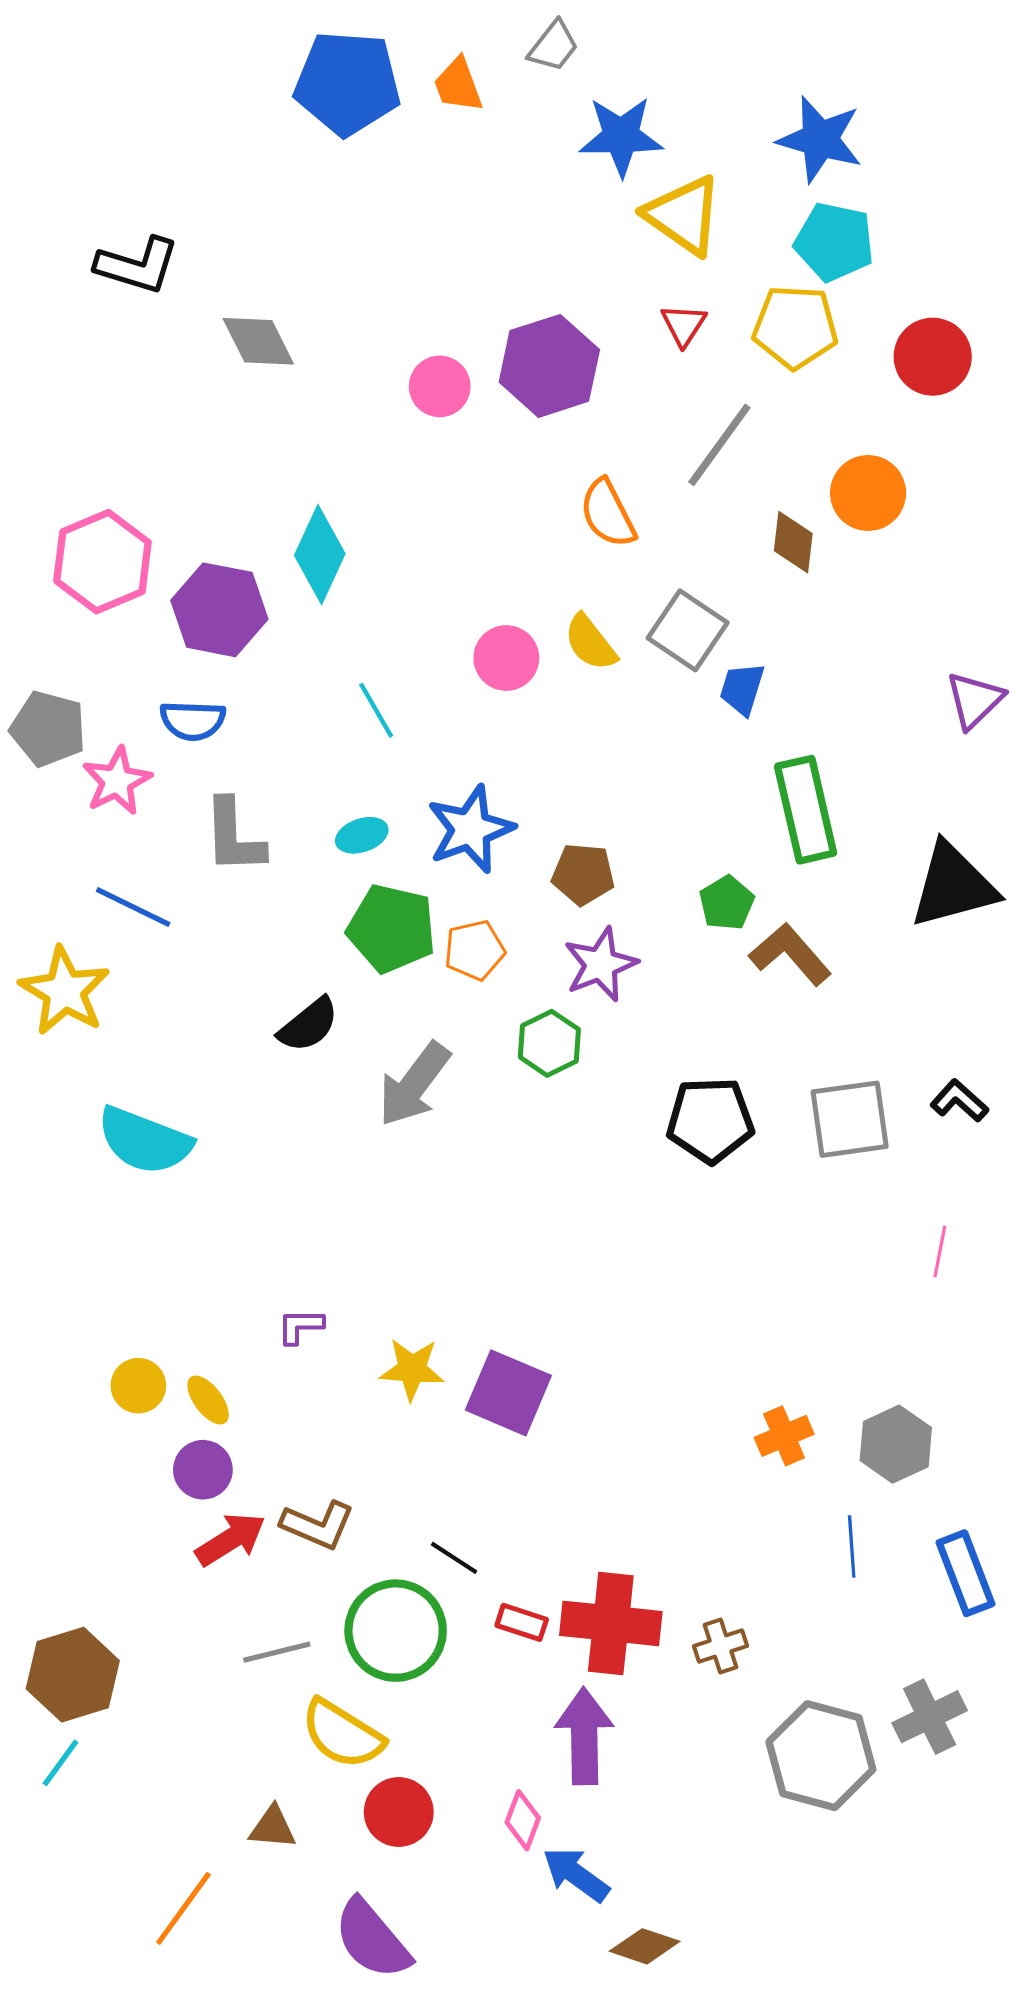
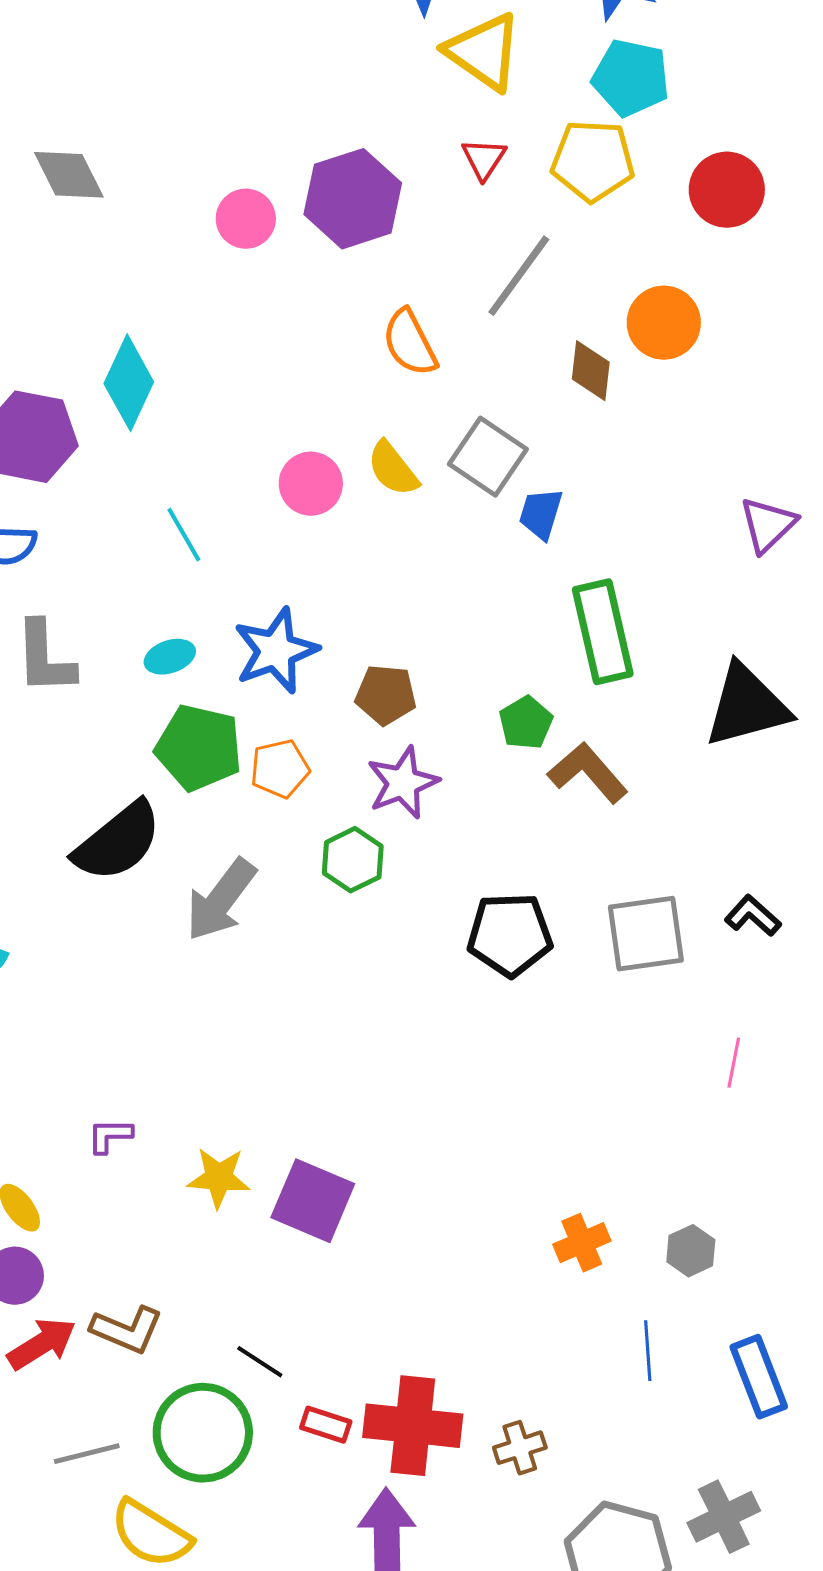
black semicircle: (308, 1025) -> (118, 842), size x1.5
gray hexagon: (896, 1444) -> (691, 1251), size x0.7

